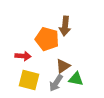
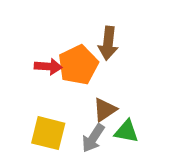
orange pentagon: (47, 39) -> (78, 65), turned 30
red arrow: (23, 56) -> (48, 67), moved

